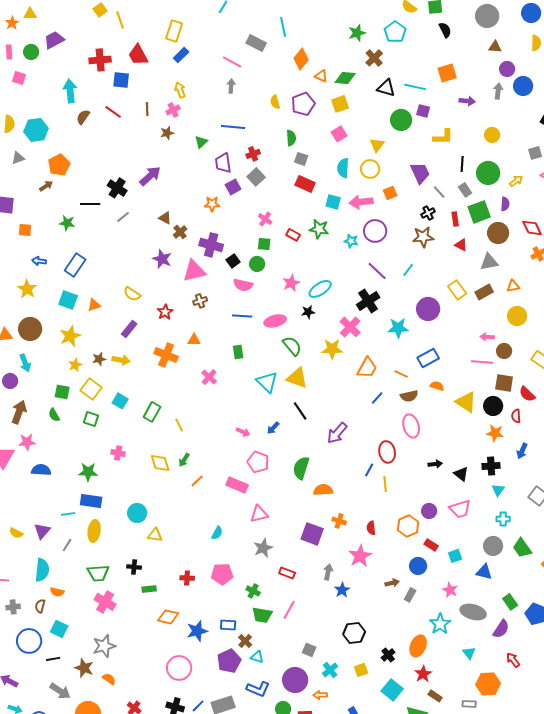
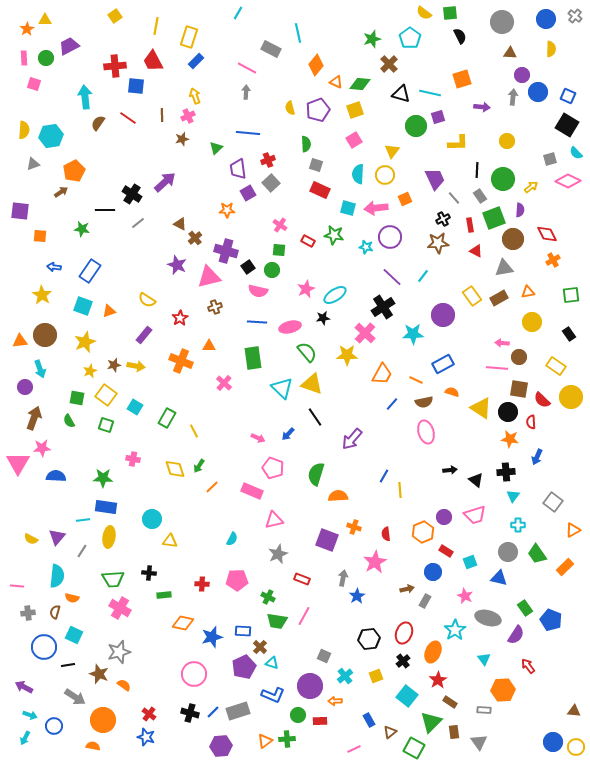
yellow line: (120, 20) -> (156, 26), moved, turned 30
purple square: (423, 111) -> (438, 117), turned -32
green rectangle: (238, 352) -> (253, 358), size x1.6
red ellipse: (387, 452) -> (404, 633), moved, turned 30

